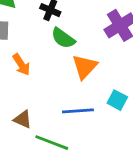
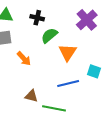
green semicircle: (63, 38) -> (49, 35), turned 114

